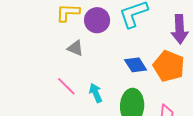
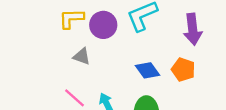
orange pentagon: (169, 66) -> (183, 70), size x0.7

